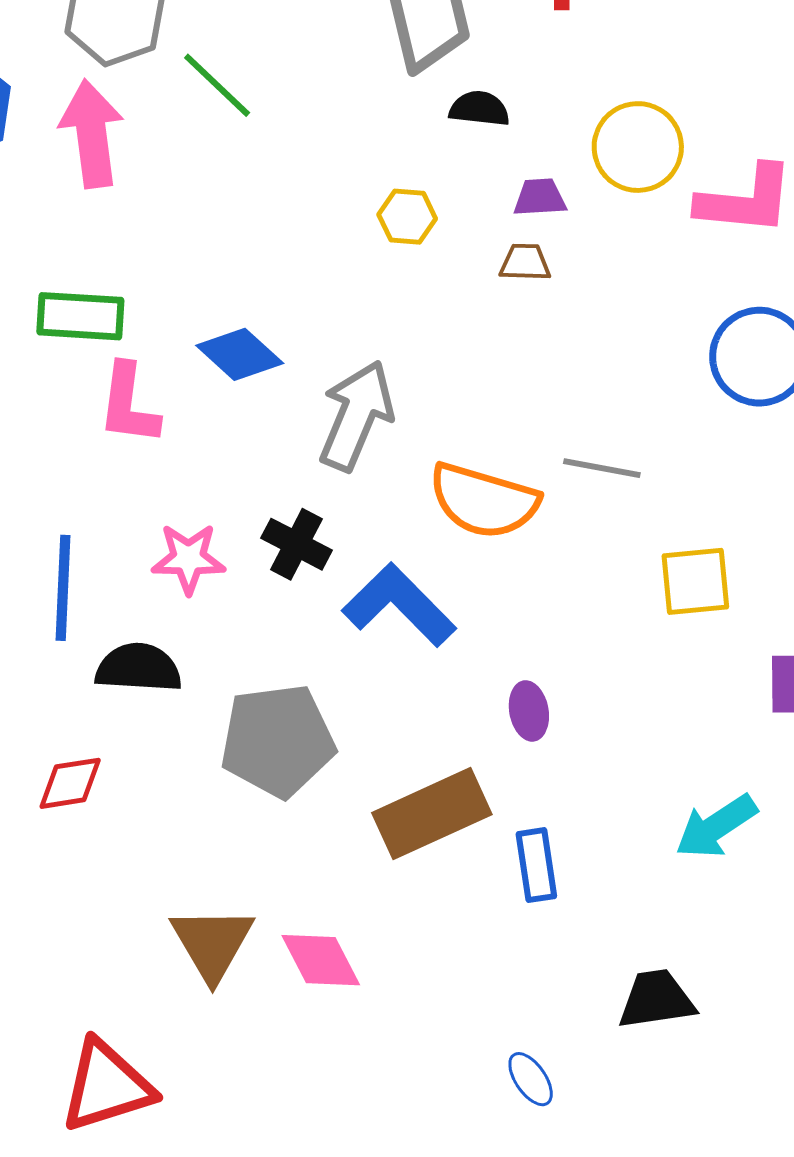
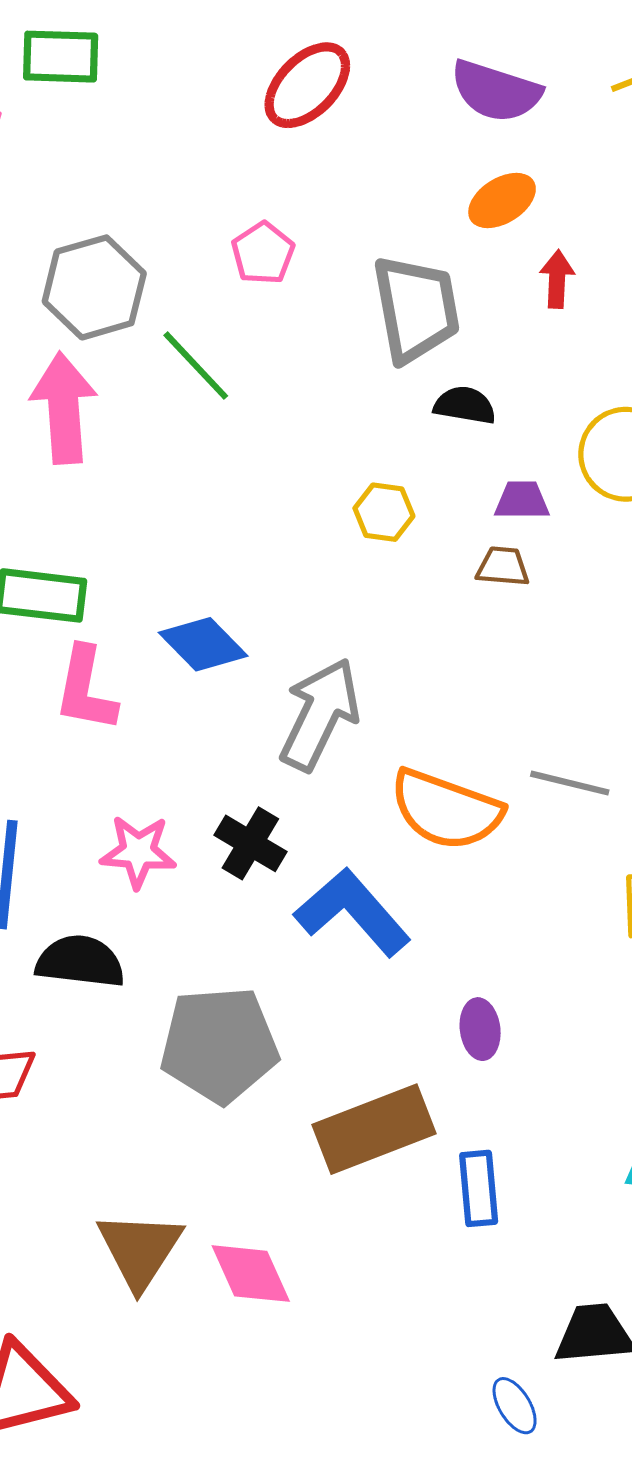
blue ellipse: (531, 1079) -> (515, 1406), moved

